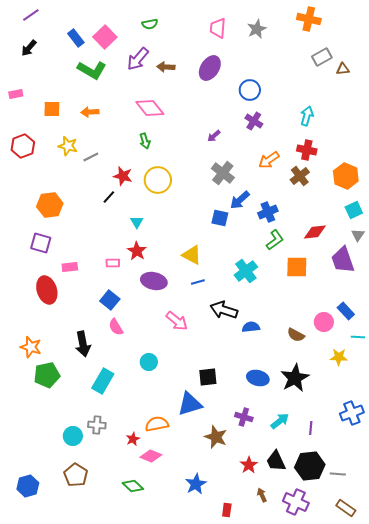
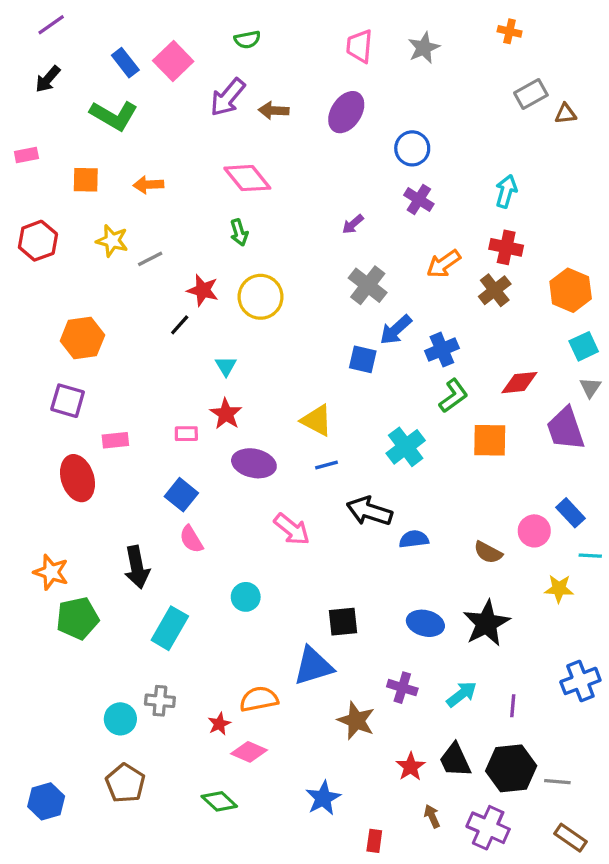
orange cross: (309, 19) -> (510, 31), size x0.6
green L-shape: (92, 70) -> (114, 115), moved

